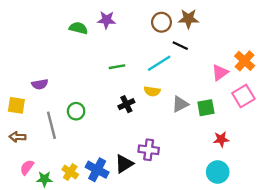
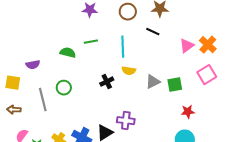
brown circle: (161, 22) -> (128, 12), moved
green semicircle: (78, 28) -> (68, 53), moved
cyan line: (159, 63) -> (123, 47), moved, turned -60
green line: (117, 67) -> (91, 42), moved
pink triangle: (220, 73) -> (187, 46), moved

